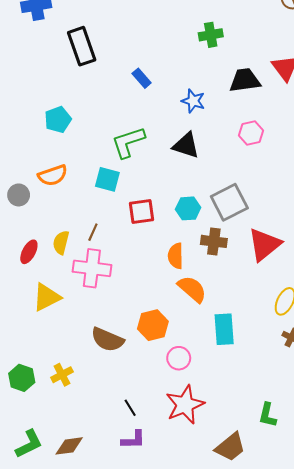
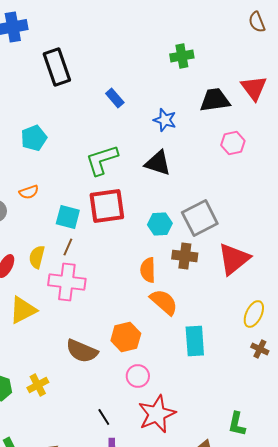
pink hexagon: (251, 133) -> (233, 143), moved
orange semicircle: (53, 175) -> (29, 192), size x0.7
cyan square: (107, 179) -> (68, 217), moved
red square: (142, 211) -> (107, 206), moved, size x1.4
pink circle: (179, 358) -> (138, 376), moved

